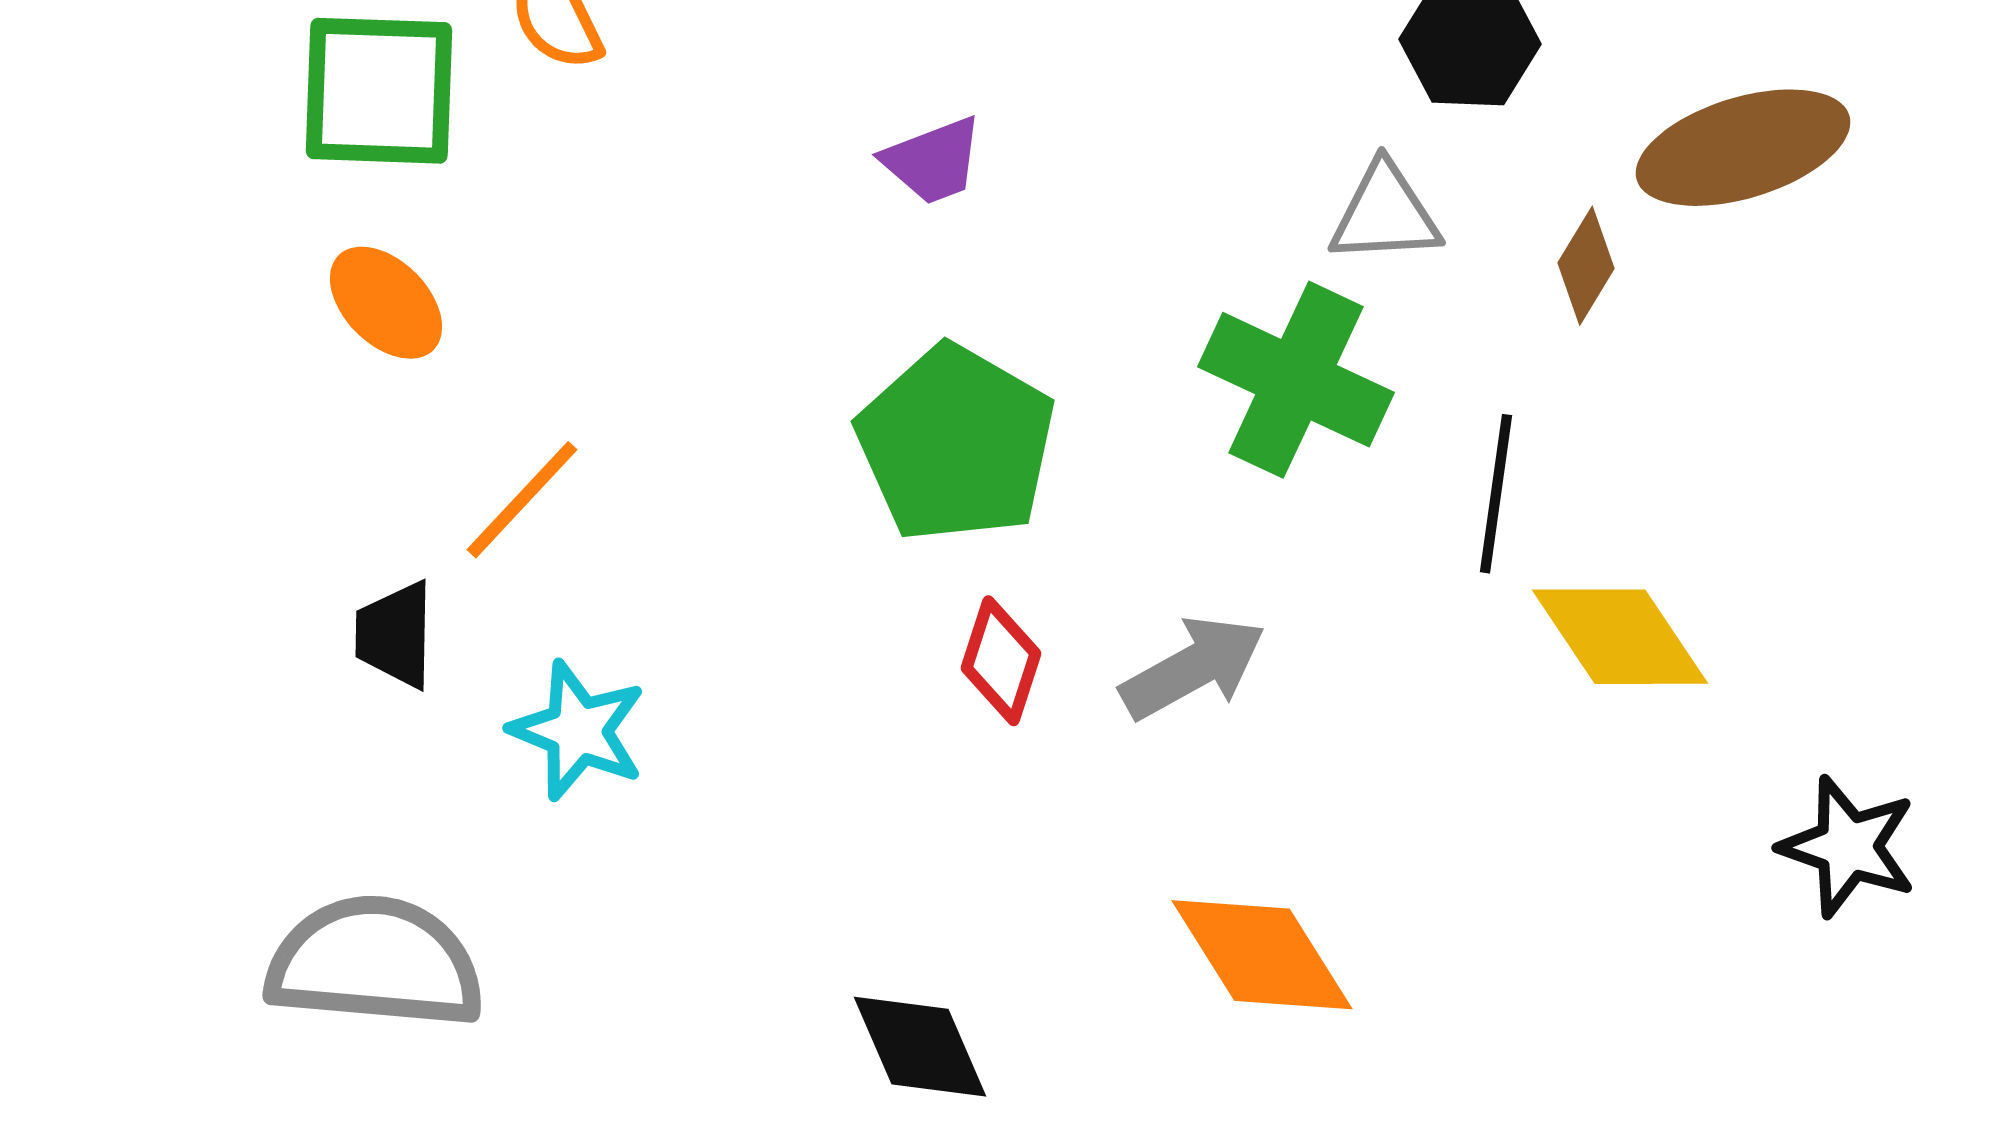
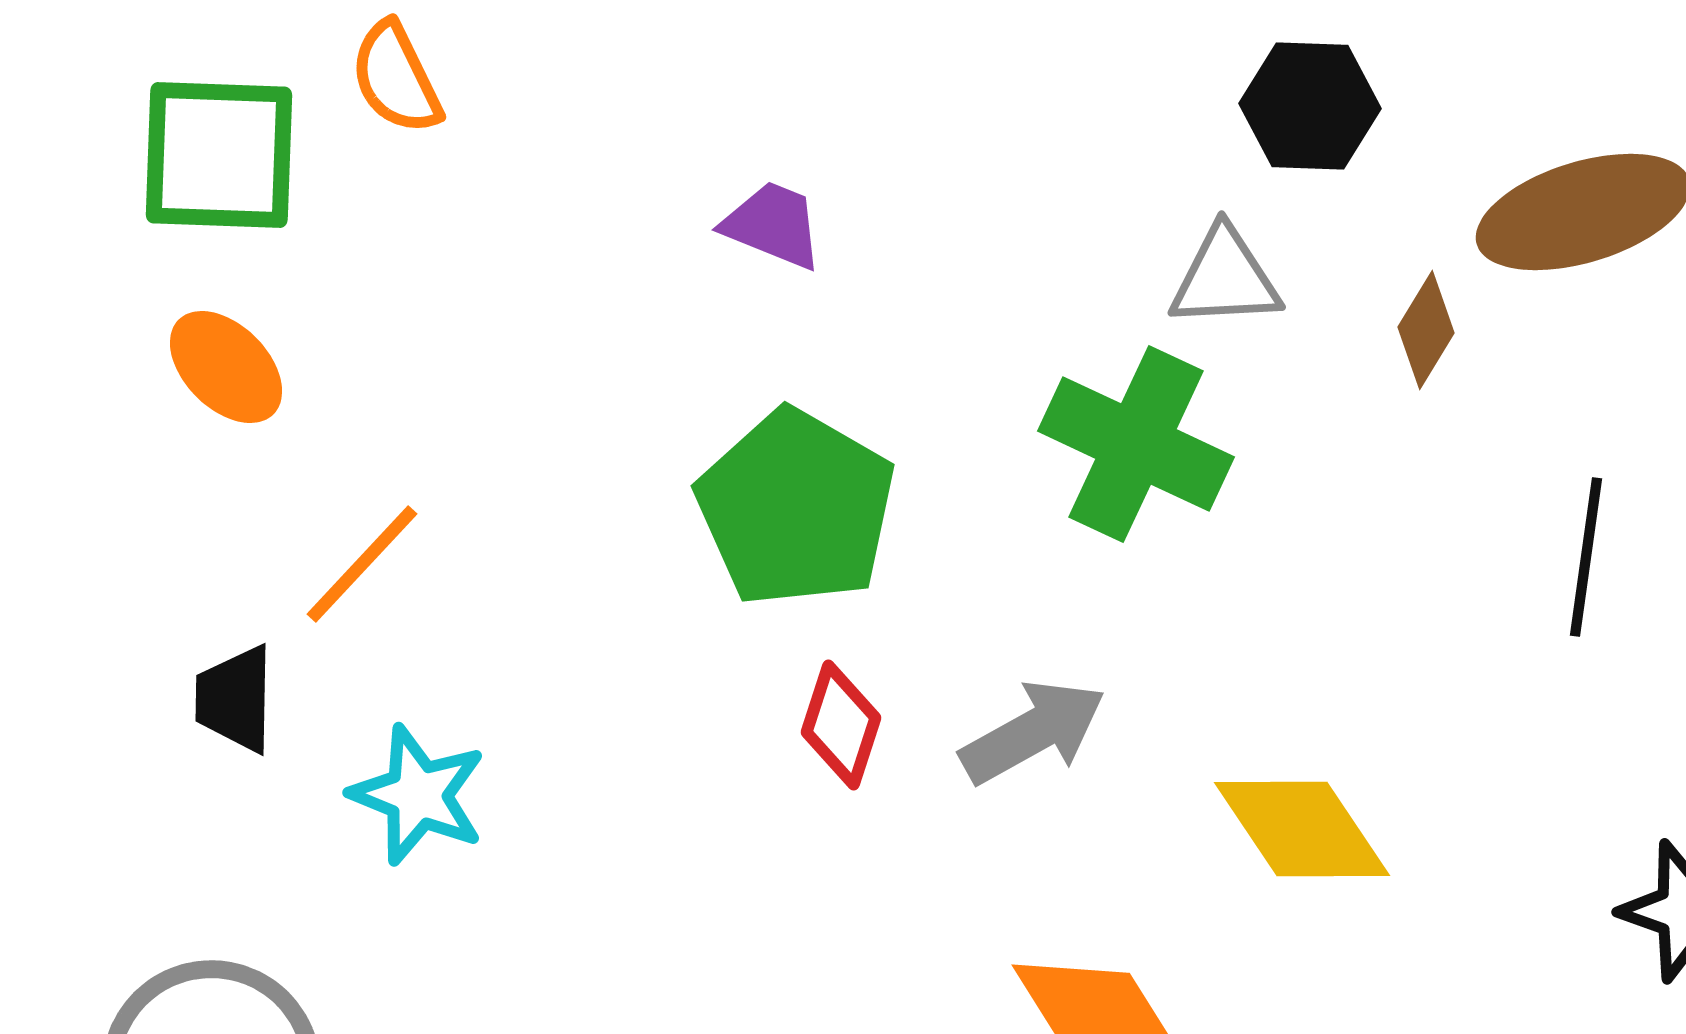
purple trapezoid: (933, 161) -> (773, 225), turned -137
black line: (1496, 494) -> (1586, 557), moved
yellow diamond: (1620, 637) -> (1302, 829), moved

